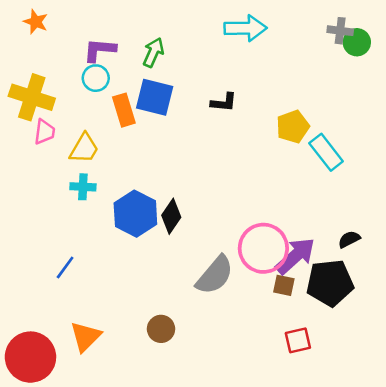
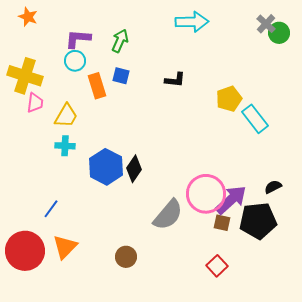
gray cross: (340, 31) -> (266, 24), turned 36
blue square: (155, 97) -> (121, 76), size x0.6
orange triangle: (86, 337) -> (65, 247), moved
red square: (298, 340) -> (217, 266), moved, turned -30
red circle: (30, 357) -> (25, 251), moved

